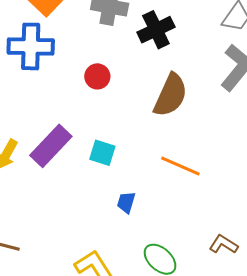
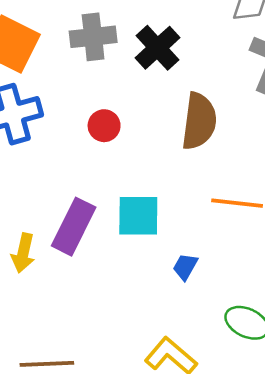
cyan square: (102, 153) -> (138, 216), size x1.4
blue trapezoid: (126, 202) -> (185, 267), turned 30

